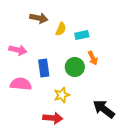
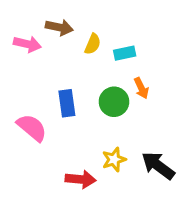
pink arrow: (18, 50) -> (27, 44), moved
pink semicircle: (21, 84) -> (32, 128), turned 35
yellow star: (62, 95) -> (114, 160), moved

